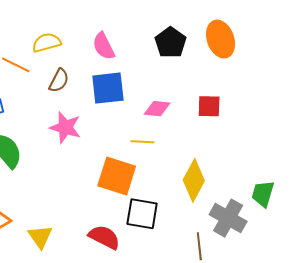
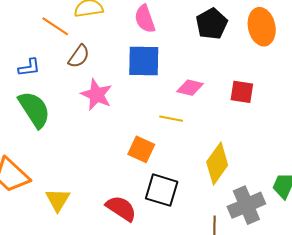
brown semicircle: (59, 80) -> (79, 56), moved
orange square: (117, 176) -> (141, 149), size x0.7
gray cross: (228, 218) -> (246, 205), turned 30

